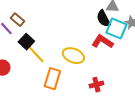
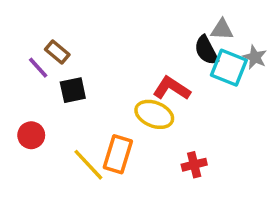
black square: (26, 42) -> (73, 90), turned 35
red L-shape: (102, 42) -> (172, 88), moved
yellow line: (35, 54) -> (88, 165), moved

